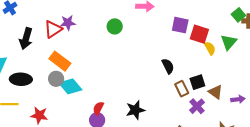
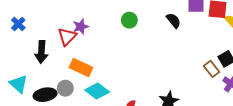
black semicircle: (168, 66) -> (174, 21), moved
gray circle: (56, 79) -> (65, 88), moved

